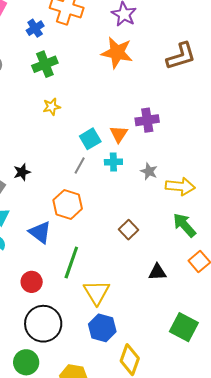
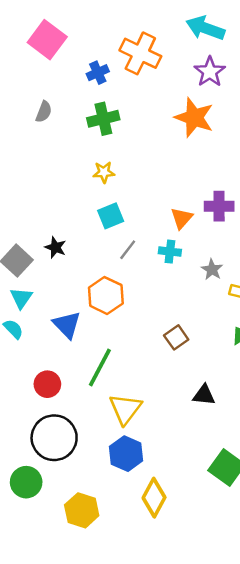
cyan square: (90, 139) -> (111, 216), moved
black star: (22, 172) -> (56, 247), turned 30

